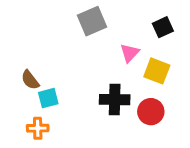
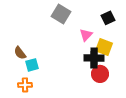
gray square: (92, 21) -> (61, 14), turned -36
black cross: (115, 100) -> (94, 58), moved

